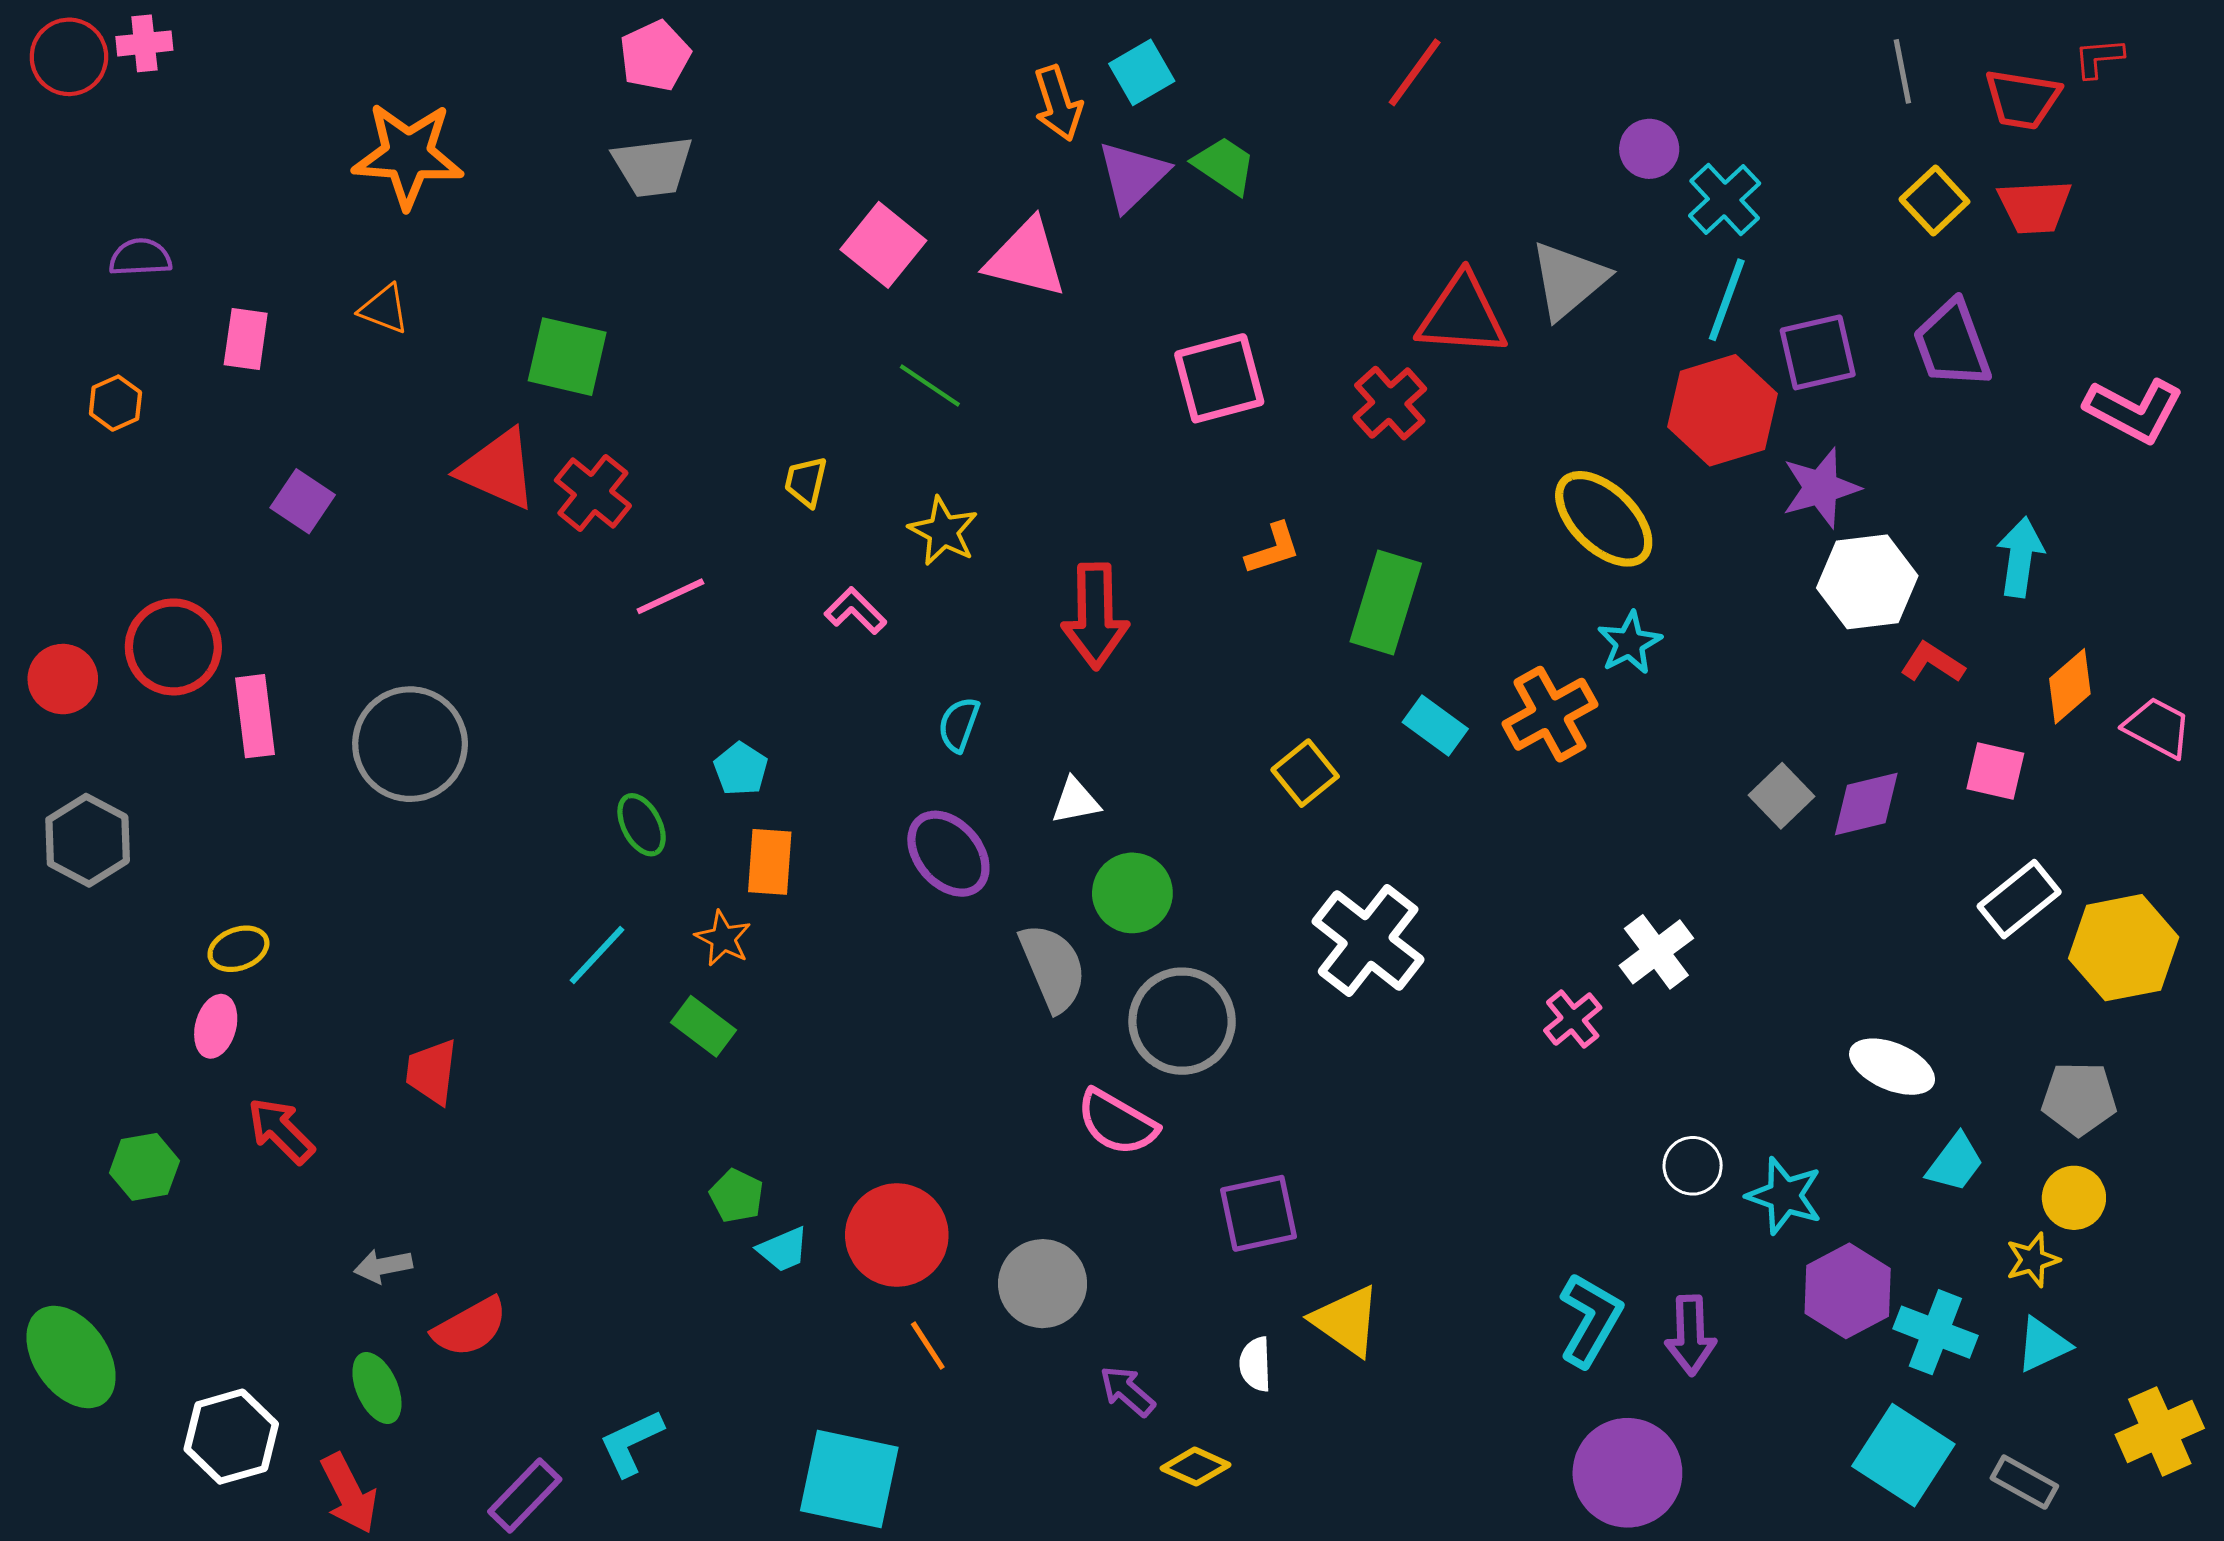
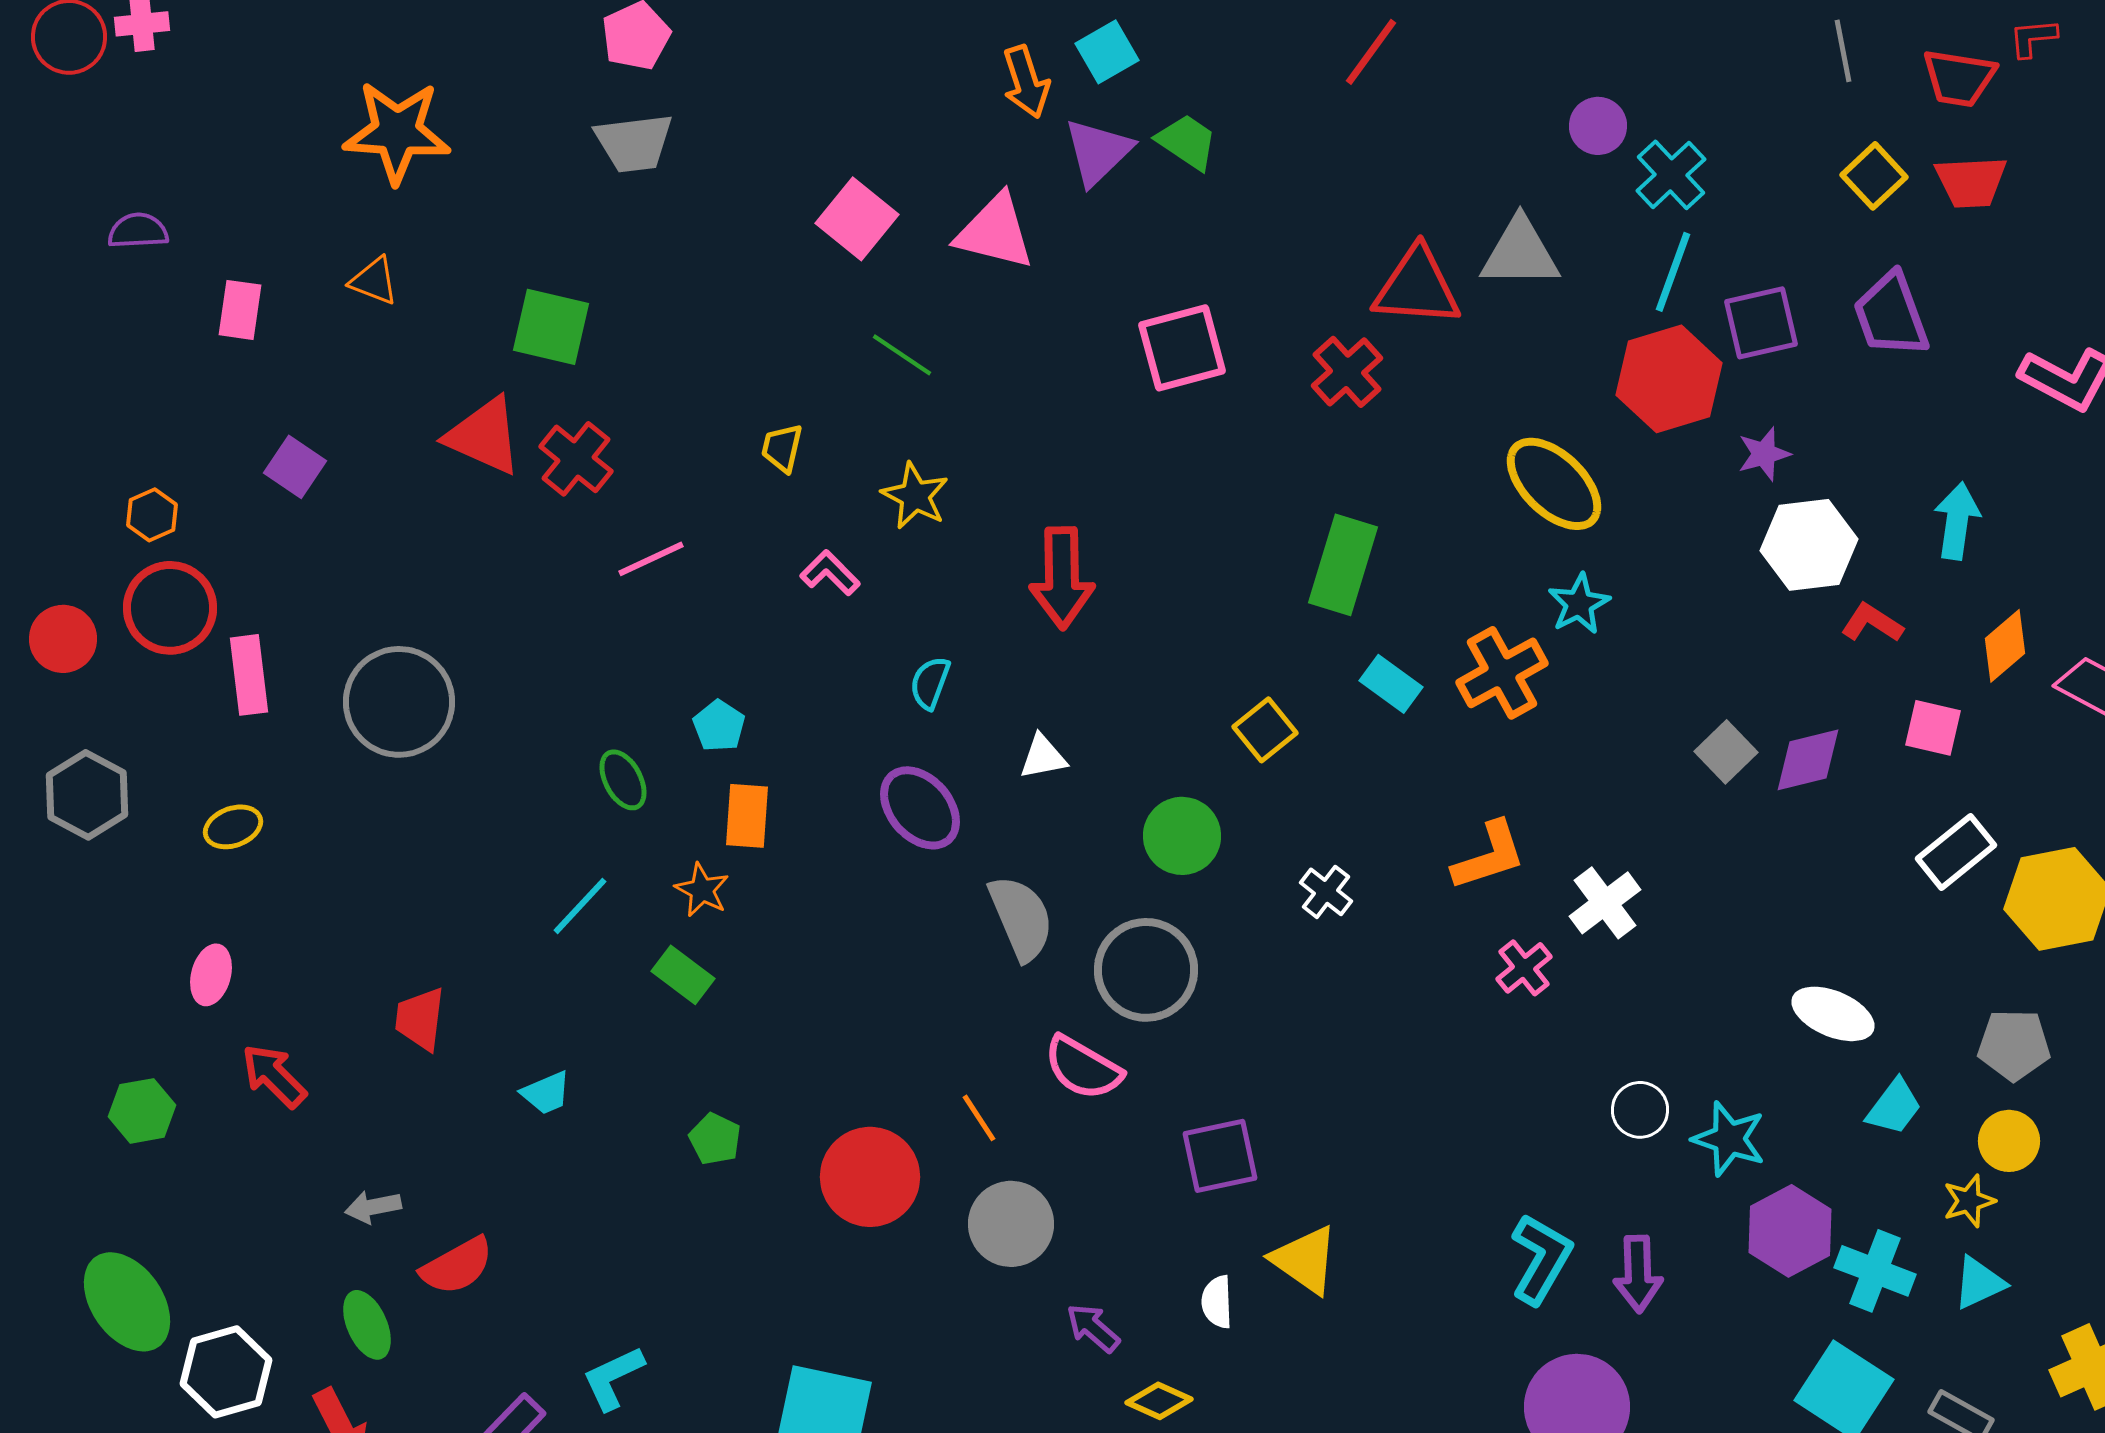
gray triangle: (1569, 280) -> (1520, 253), turned 40
orange hexagon: (115, 403) -> (152, 515), moved
purple star: (1821, 488) -> (1764, 454), size x0.7
orange L-shape: (1273, 549) -> (1489, 856), moved, size x1.4
green circle: (1132, 893) -> (1182, 836), moved
white cross: (1368, 940) -> (1326, 892), size x0.5
yellow ellipse: (238, 949) -> (233, 827), moved
cyan trapezoid: (783, 1250) -> (546, 1093), moved
orange line: (928, 1346) -> (979, 1118), moved
green ellipse: (71, 1357) -> (127, 1302), moved

